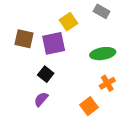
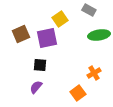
brown square: (24, 39) -> (21, 34), turned -36
green ellipse: (103, 54) -> (99, 35), moved
black square: (46, 74) -> (40, 65), turned -32

